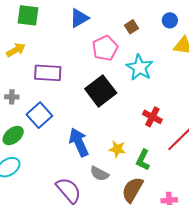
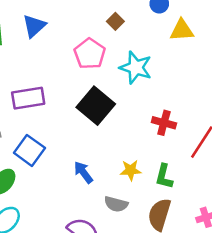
blue triangle: (79, 18) -> (34, 26), moved
blue arrow: (79, 142) -> (83, 172), size x0.7

